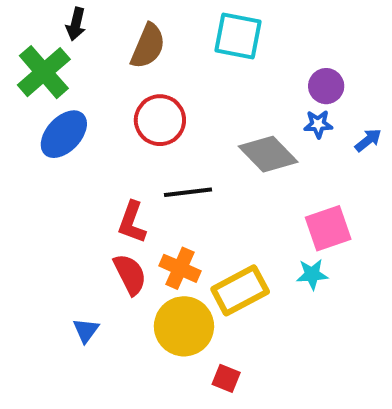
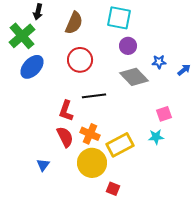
purple circle: (326, 86) -> (128, 46), moved
pink square: (328, 228) -> (164, 114), size x0.7

